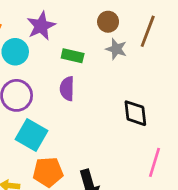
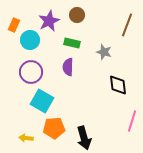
brown circle: (108, 22) -> (77, 15), moved
gray star: (116, 49) -> (104, 52), moved

